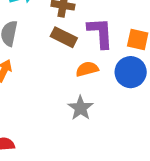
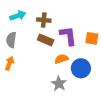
blue circle: (131, 72) -> (81, 68), moved

